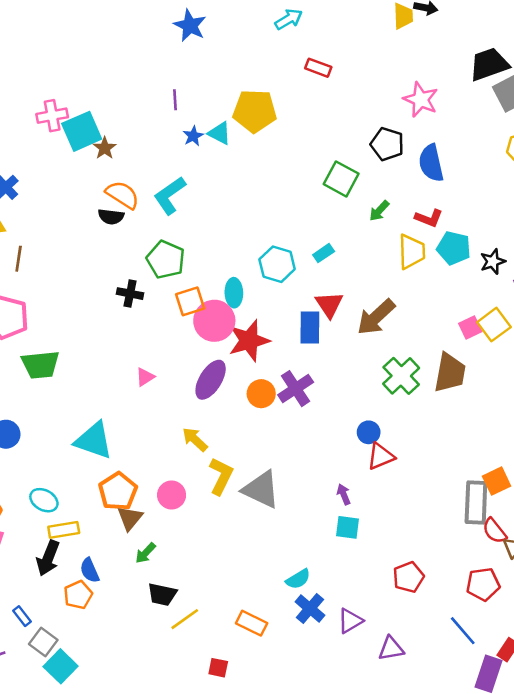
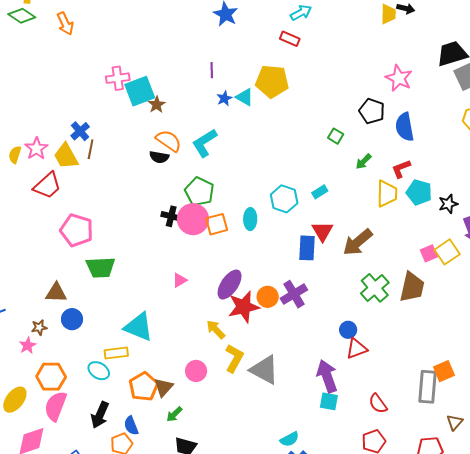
red rectangle: (318, 68) -> (290, 39), moved
green square: (341, 179) -> (336, 136), size x0.6
red L-shape: (429, 218) -> (401, 169), turned 135
brown line: (19, 259) -> (91, 149), moved
pink circle: (214, 321) -> (193, 219), moved
red star: (249, 341) -> (244, 307), moved
orange pentagon: (118, 491) -> (144, 387), moved
purple arrow: (344, 494) -> (327, 376), size x2.0
yellow rectangle: (64, 530) -> (116, 353), moved
red semicircle: (494, 531) -> (378, 404), moved

